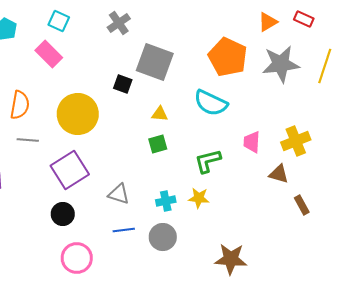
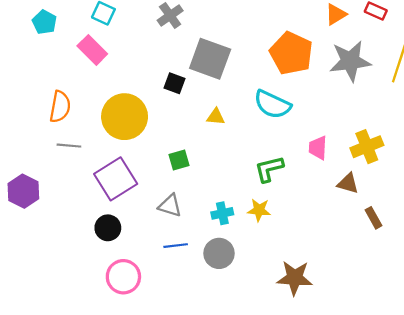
green square: (158, 144) -> (179, 160), moved

